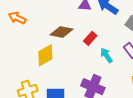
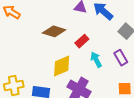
yellow diamond: (45, 55) -> (62, 66), moved

